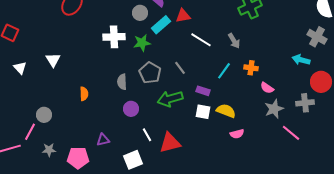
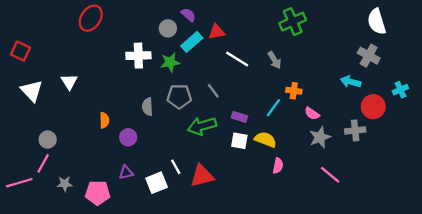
white triangle: (20, 68) -> (32, 91), size x1.5
cyan line: (224, 71) -> (273, 108), moved
gray pentagon: (150, 73) -> (179, 96), turned -30
purple circle: (131, 109) -> (128, 137), moved
gray circle: (44, 115) -> (48, 140), moved
pink line: (291, 133) -> (330, 175), moved
pink semicircle: (237, 134) -> (278, 166), turned -64
white square: (133, 160) -> (157, 183), moved

